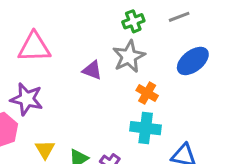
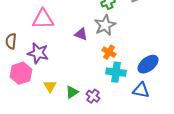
blue ellipse: (193, 61) -> (148, 64), moved
orange cross: (147, 93) -> (109, 52), moved

